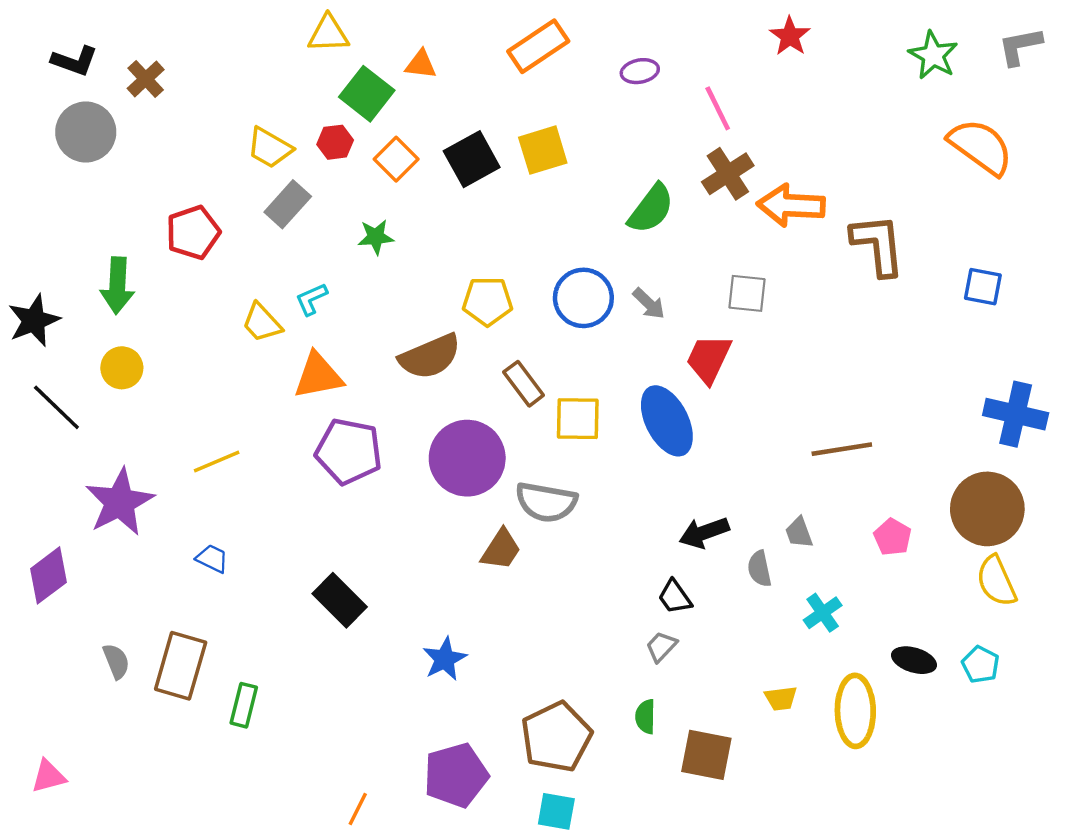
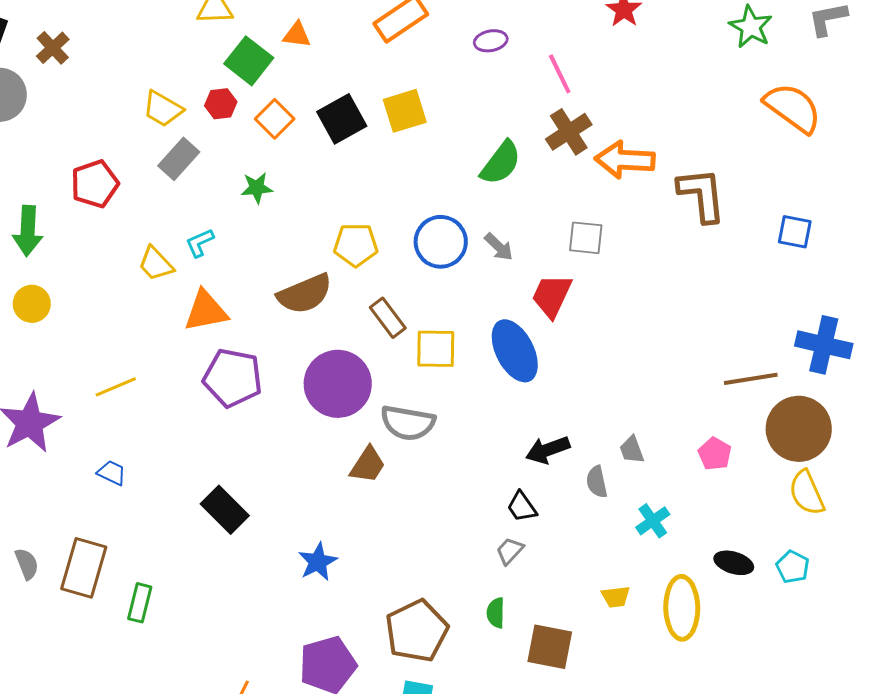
brown line: (842, 449) -> (751, 379), moved

